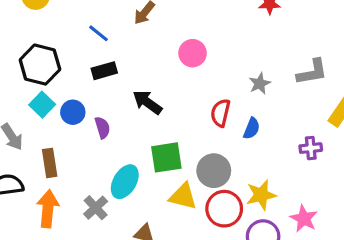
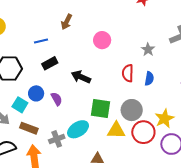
blue line: (98, 33) -> (41, 41), turned -40
cyan square: (42, 105) -> (20, 105), moved
green square: (166, 157) -> (100, 108), turned 30
brown rectangle: (50, 163) -> (29, 128), turned -48
cyan ellipse: (125, 182) -> (78, 129), turned 40
gray cross: (96, 208) -> (57, 139), moved, turned 35

